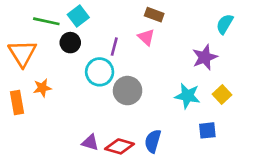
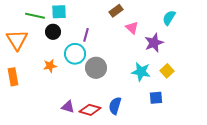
brown rectangle: (154, 15) -> (116, 11), turned -56
cyan square: (78, 16) -> (59, 12), turned 35
pink triangle: (146, 37) -> (132, 28), moved
orange star: (42, 88) -> (50, 66), moved

